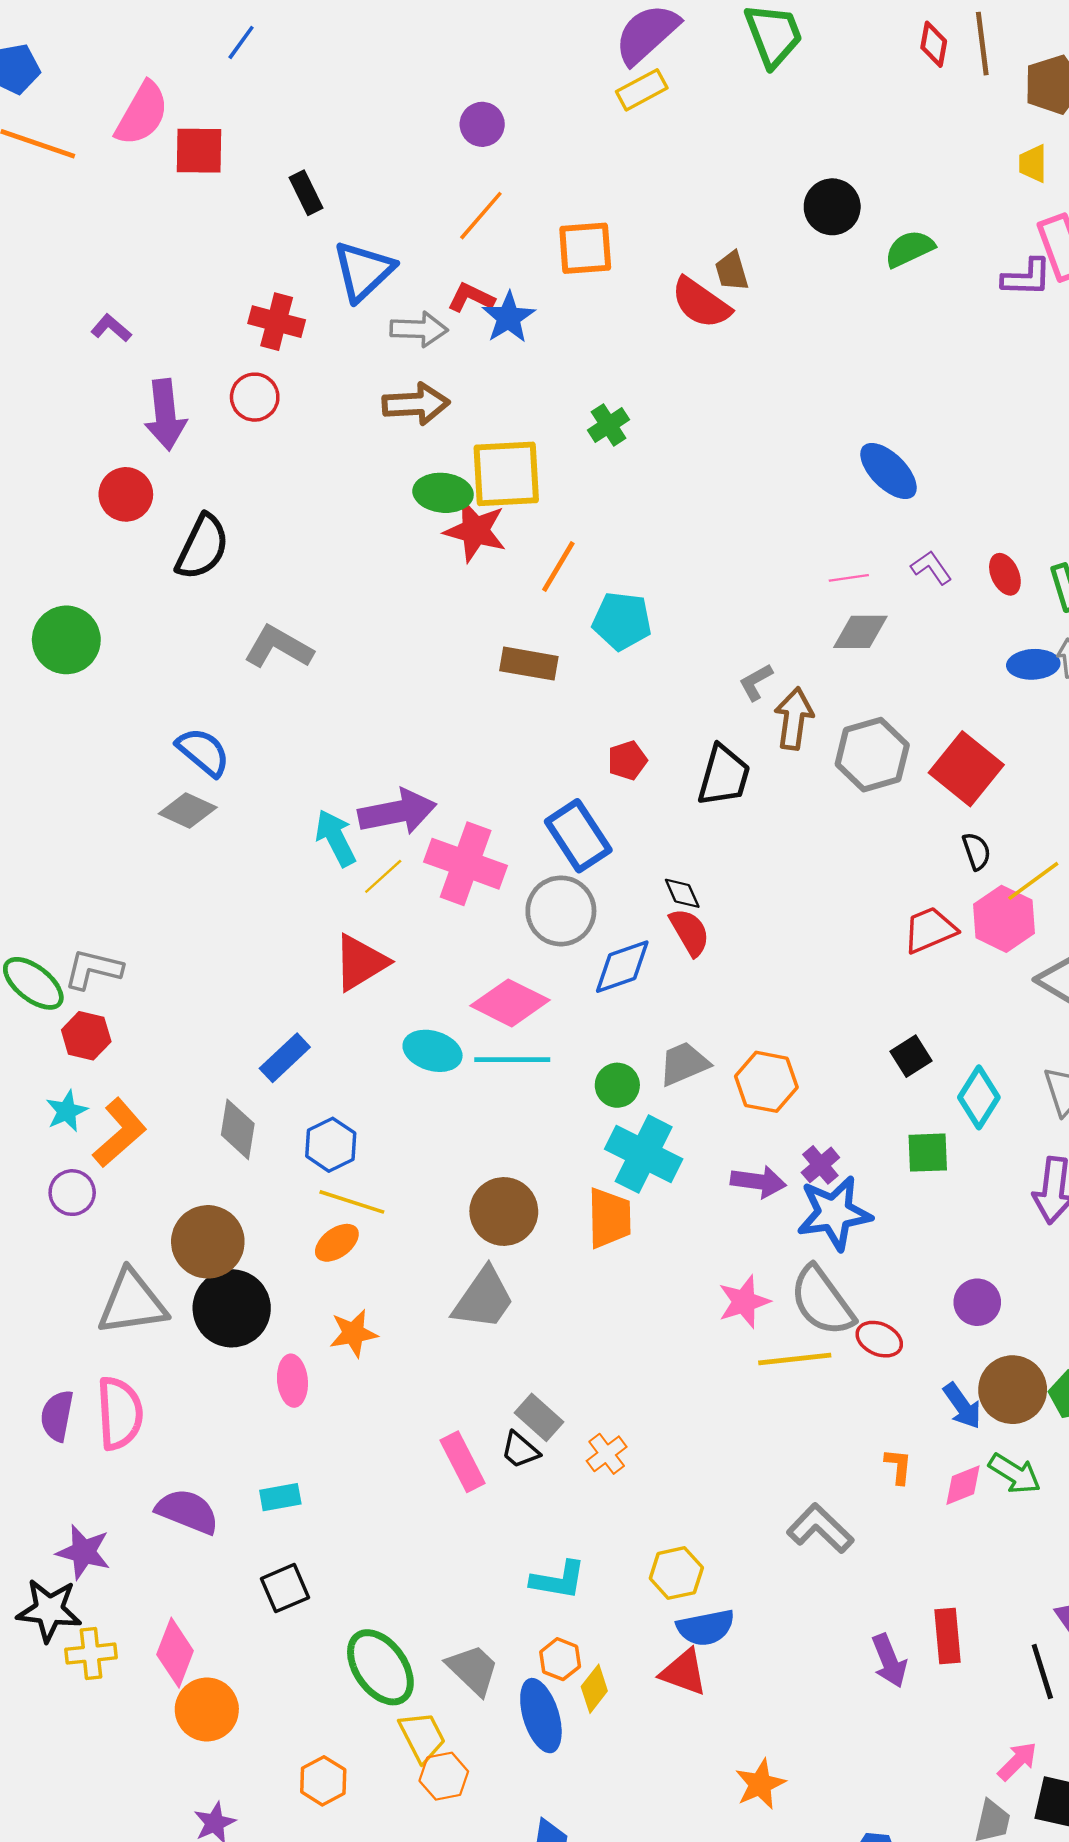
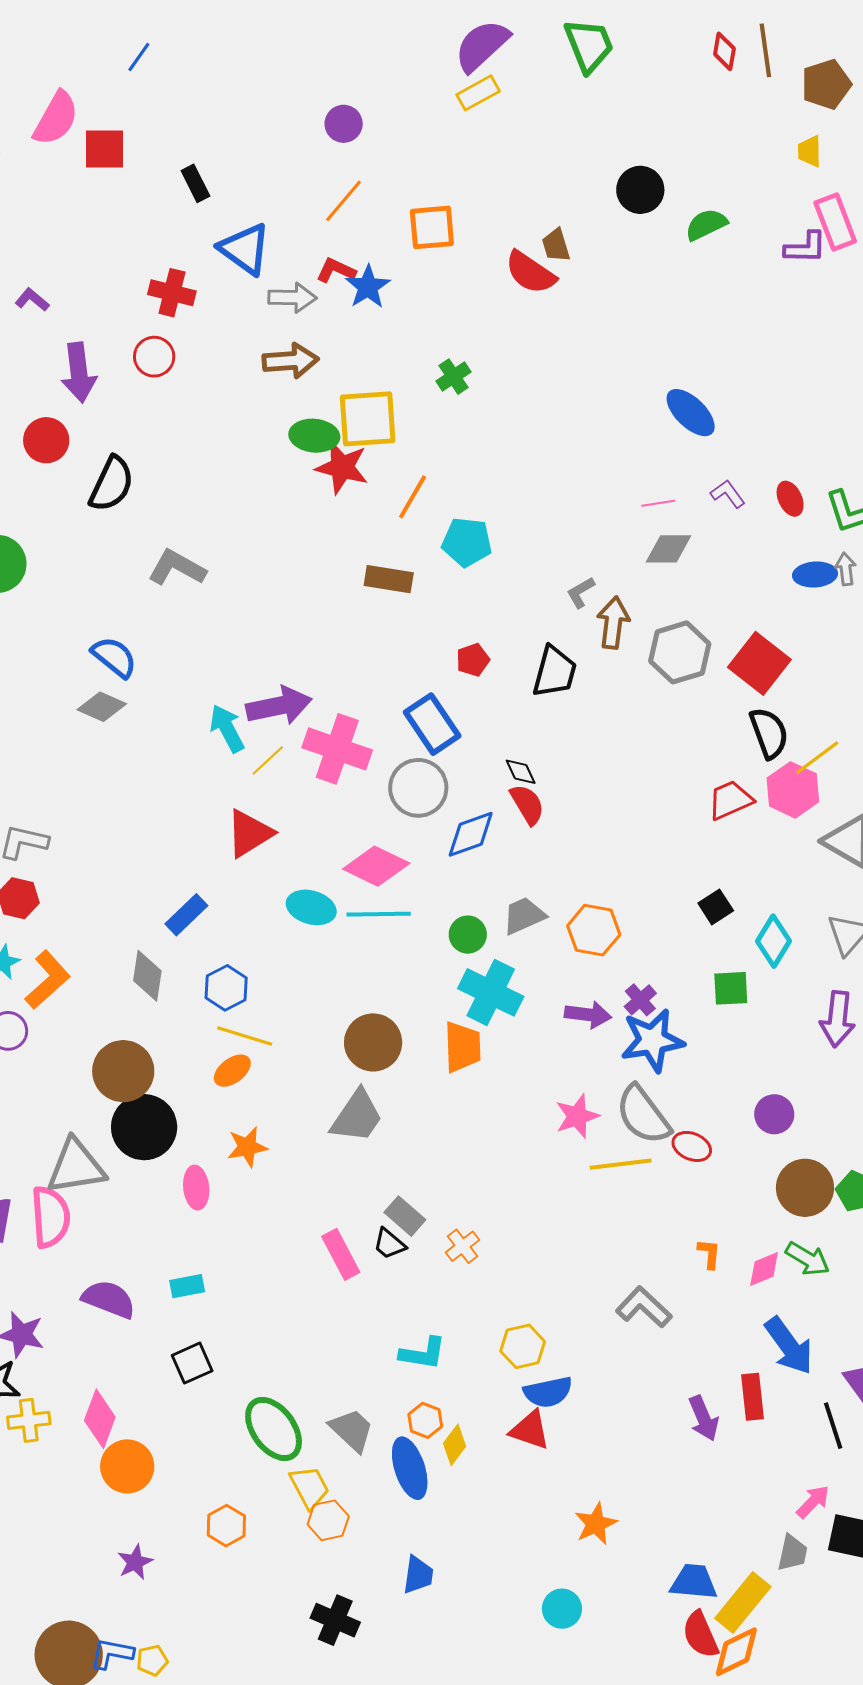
blue triangle: (363, 271) -> (245, 249), turned -40
black semicircle: (977, 851) -> (769, 733), size x1.6
gray triangle: (132, 1303) -> (76, 1167), moved
blue arrow: (962, 1406) -> (789, 1346), moved, size x1.5

